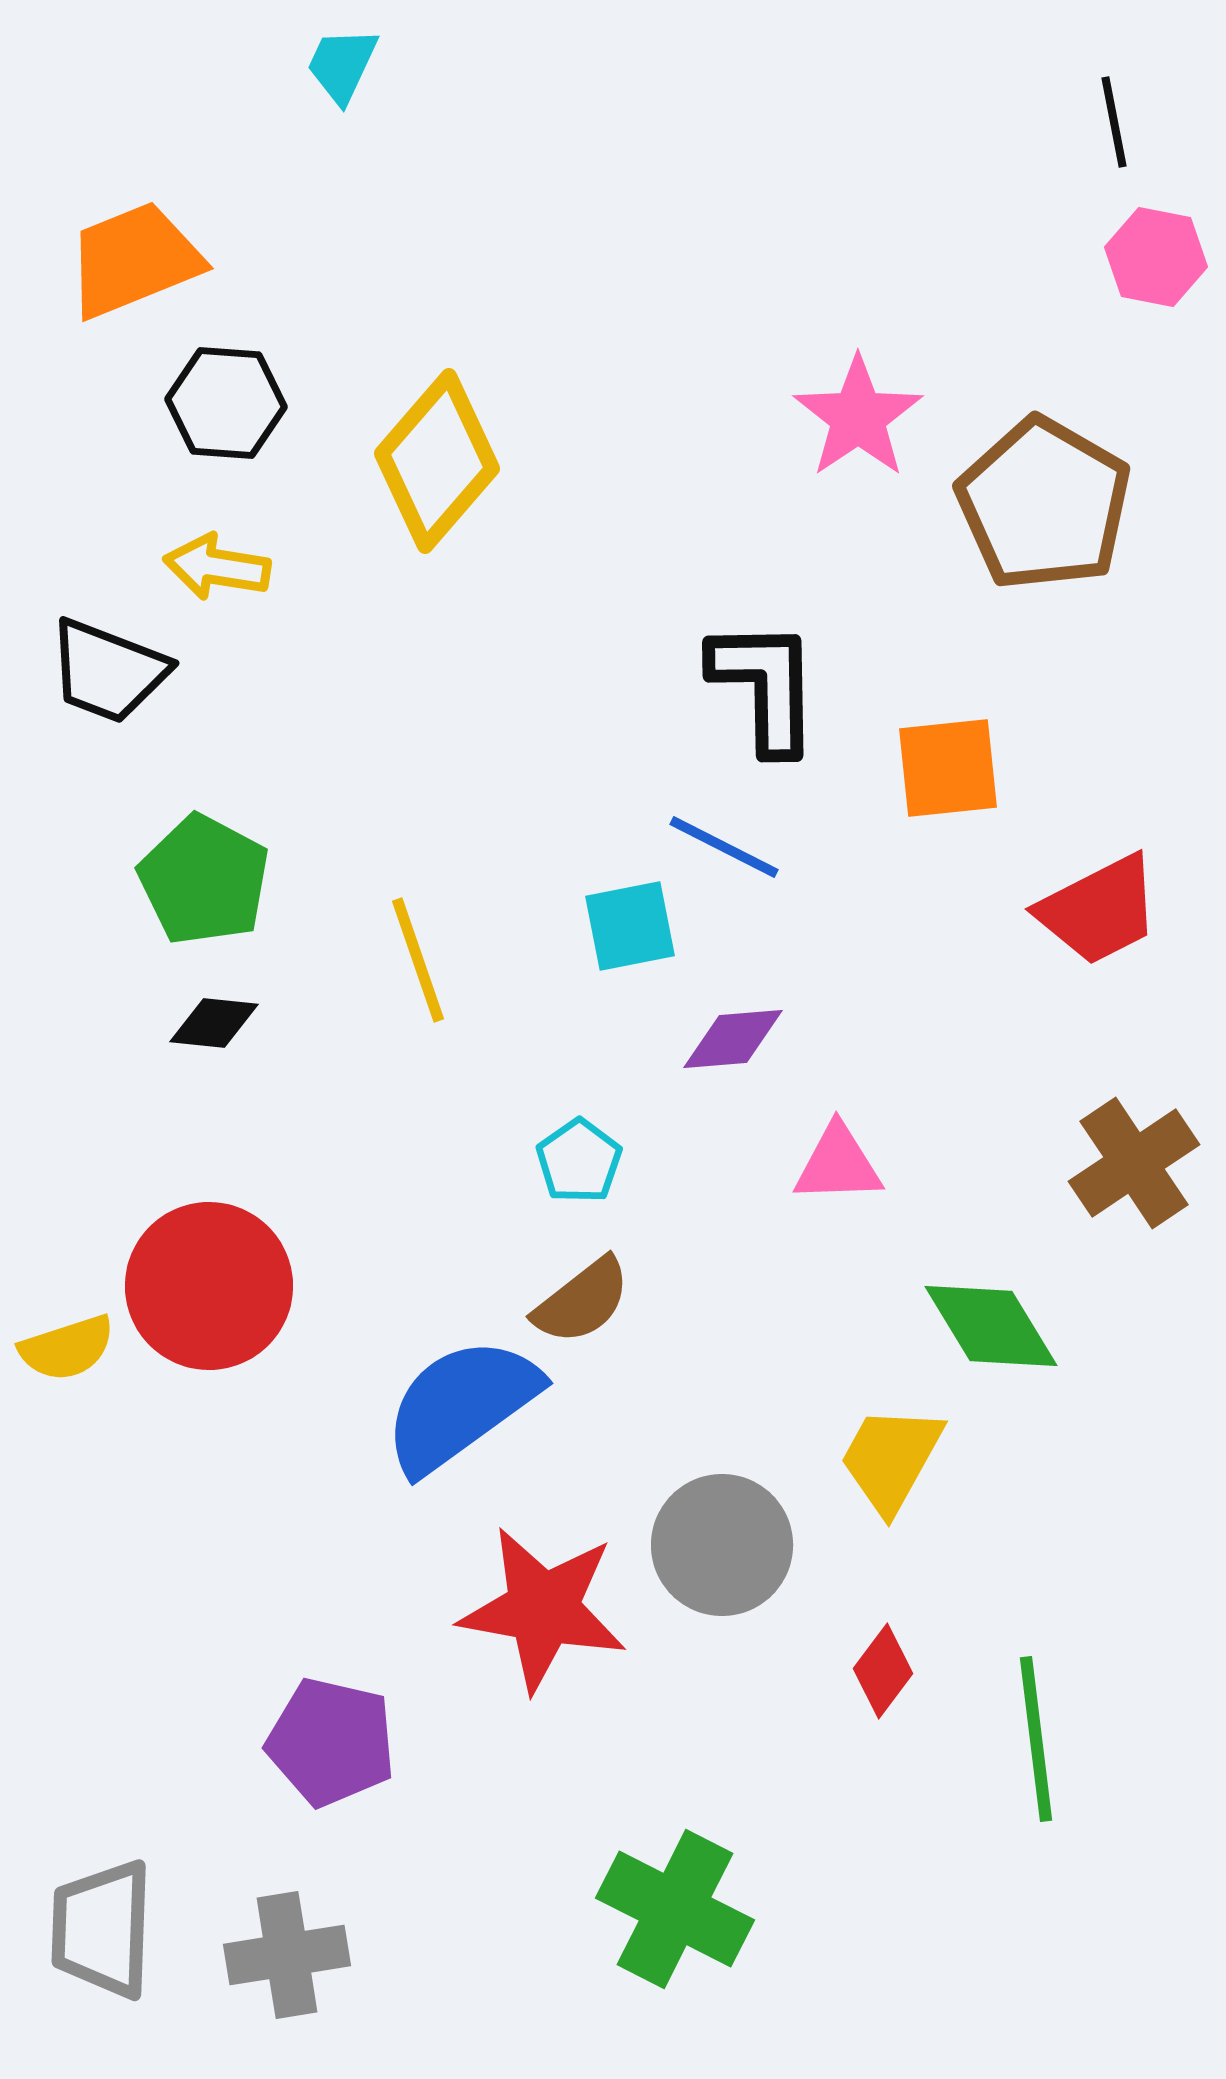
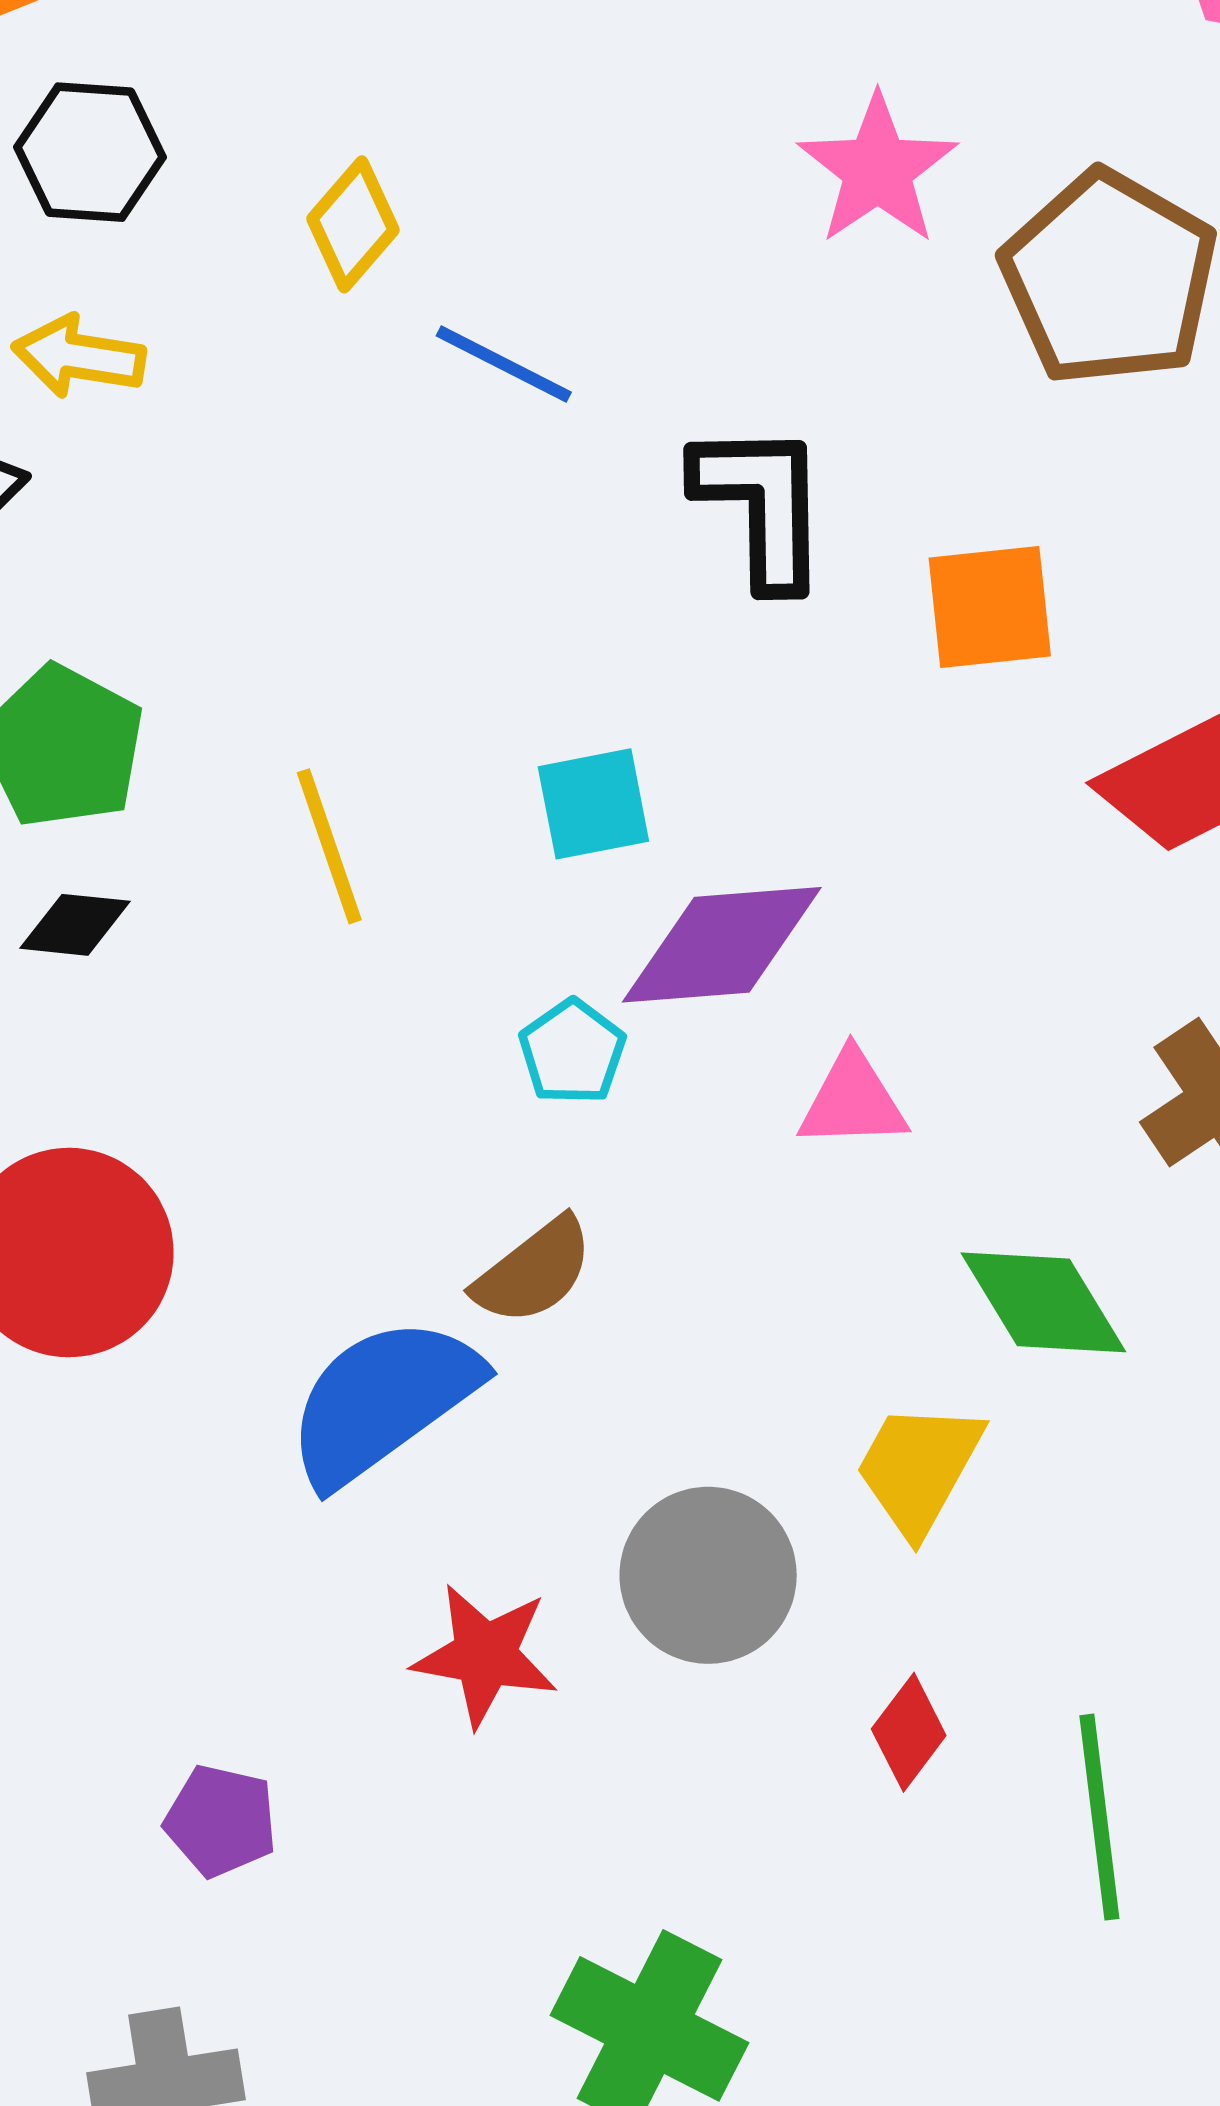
yellow diamond: (437, 461) -> (353, 224), size x0.6
blue line: (724, 847) -> (504, 364), moved
purple diamond: (733, 1039) -> (722, 945), size x1.6
cyan pentagon: (579, 1161) -> (572, 1052), moved
red star: (543, 1609) -> (485, 1655), size x0.7
purple pentagon: (331, 1742) -> (221, 1821), size x0.7

